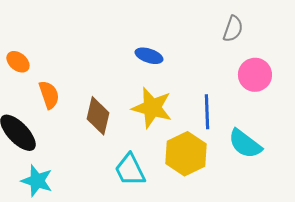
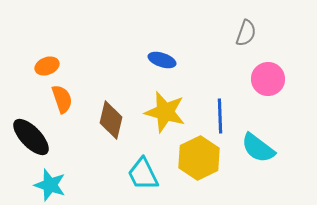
orange ellipse: (18, 62) -> (47, 66), moved, turned -60

